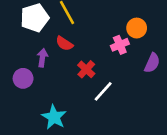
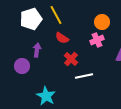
orange circle: (137, 28) -> (102, 22), moved
red semicircle: (64, 44) -> (62, 38), moved
white line: (103, 91) -> (84, 76), turned 36

